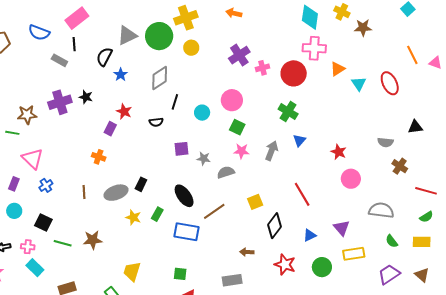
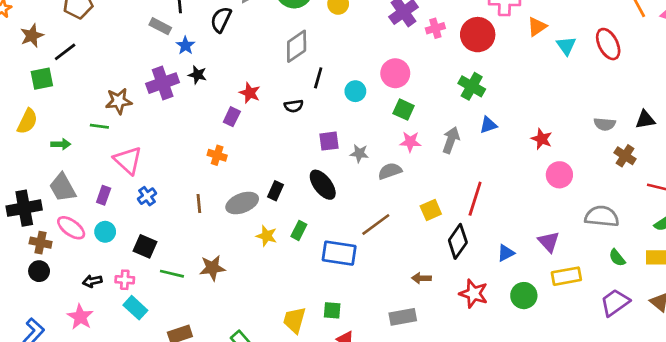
blue star: (121, 75) -> (185, 45), moved
black triangle: (415, 127) -> (645, 120), moved
blue triangle: (299, 140) -> (488, 125), turned 32
red line: (302, 194) -> (475, 199), moved, turned 50
black ellipse: (184, 196) -> (323, 185), moved
yellow trapezoid: (132, 271) -> (294, 320), moved

